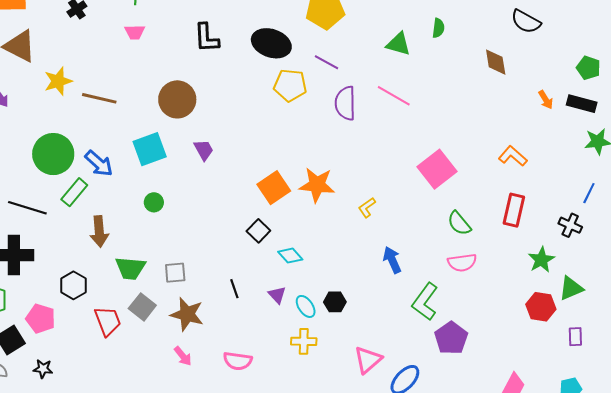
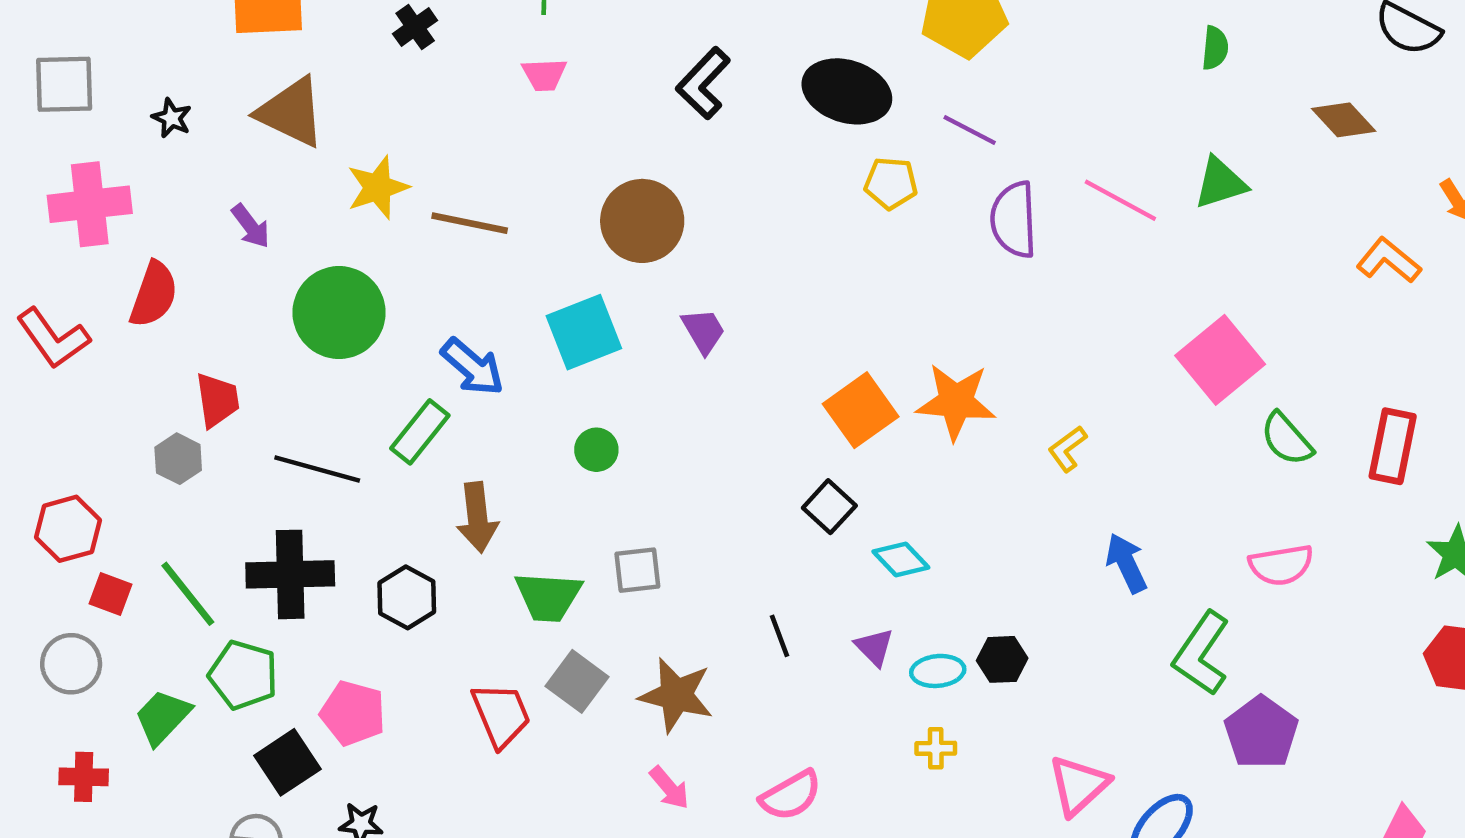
black L-shape: (207, 38) -> (703, 83), turned 48
green triangle: (398, 44) -> (1220, 183), moved, turned -32
brown diamond: (496, 62) -> (1344, 120), turned -32
yellow pentagon: (290, 85) -> (891, 183), size x0.7
green circle: (53, 154) -> (339, 313), moved
orange L-shape: (513, 156) -> (1389, 260), moved
green semicircle: (459, 223) -> (1287, 439), moved
gray square: (175, 273) -> (637, 570), moved
black hexagon: (73, 285) -> (407, 597), moved
cyan ellipse: (306, 306) -> (938, 671), turned -60
yellow cross: (304, 341) -> (936, 748), size x0.7
pink semicircle: (238, 361) -> (791, 795), turned -36

